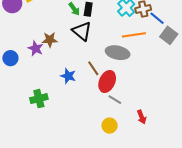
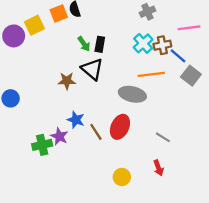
brown star: (50, 40) -> (67, 81), moved
purple star: (36, 49) -> (59, 136), moved
brown line: (93, 68) -> (96, 132), moved
gray line: (115, 100) -> (163, 137), moved

